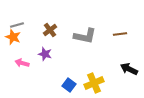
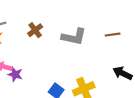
purple star: (45, 54) -> (15, 74), moved

